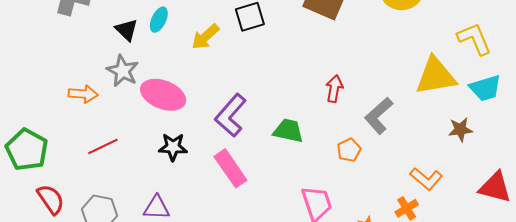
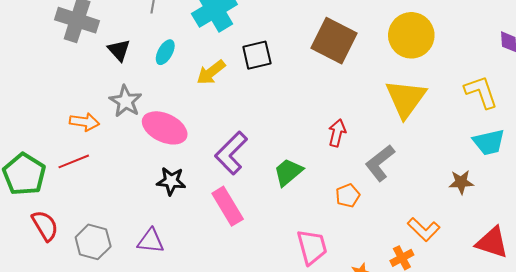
black triangle: (127, 30) -> (119, 50), moved
yellow triangle: (436, 76) -> (406, 98), moved, turned -48
green trapezoid: (288, 131) -> (288, 172), turned -56
red line: (103, 146) -> (74, 161), moved

